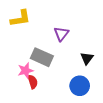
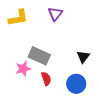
purple triangle: (61, 34) -> (55, 14), moved
red semicircle: (33, 82) -> (46, 79), moved

